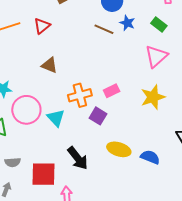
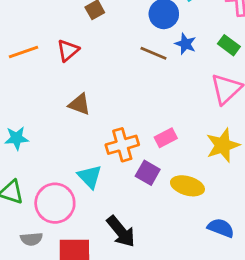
pink circle: (26, 110) -> (55, 203), moved
yellow ellipse: (119, 149) -> (187, 186), moved

